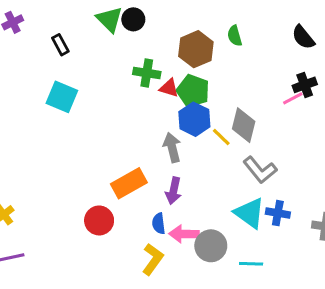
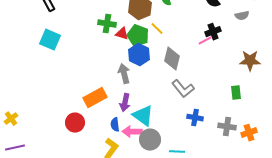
yellow line: (221, 137) -> (157, 29), moved
cyan triangle: (250, 213) -> (143, 116), moved

